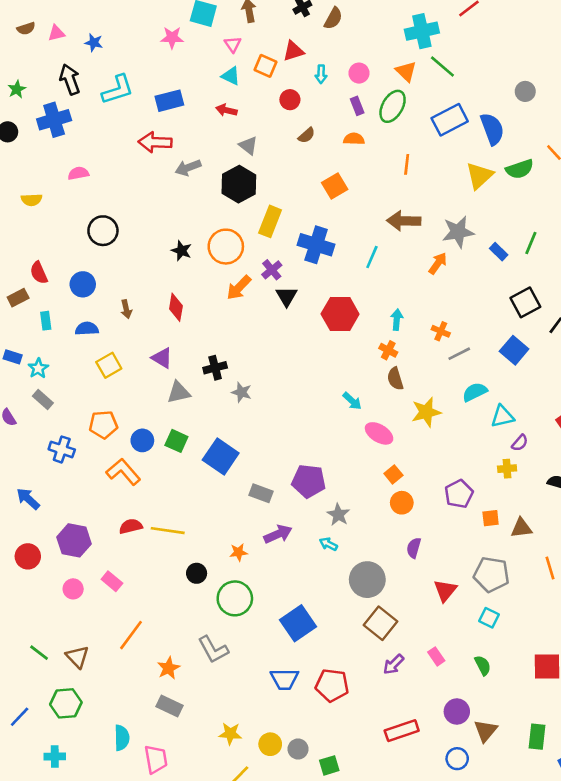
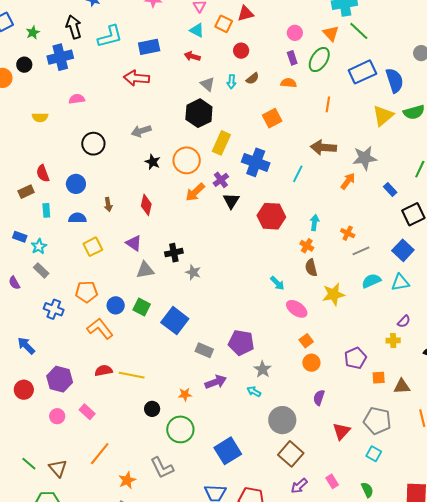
cyan arrow: (321, 74) -> (232, 82), moved
gray arrow: (188, 168) -> (141, 131), moved
blue rectangle: (499, 252) -> (390, 190), moved
cyan triangle: (502, 416) -> (400, 282), moved

